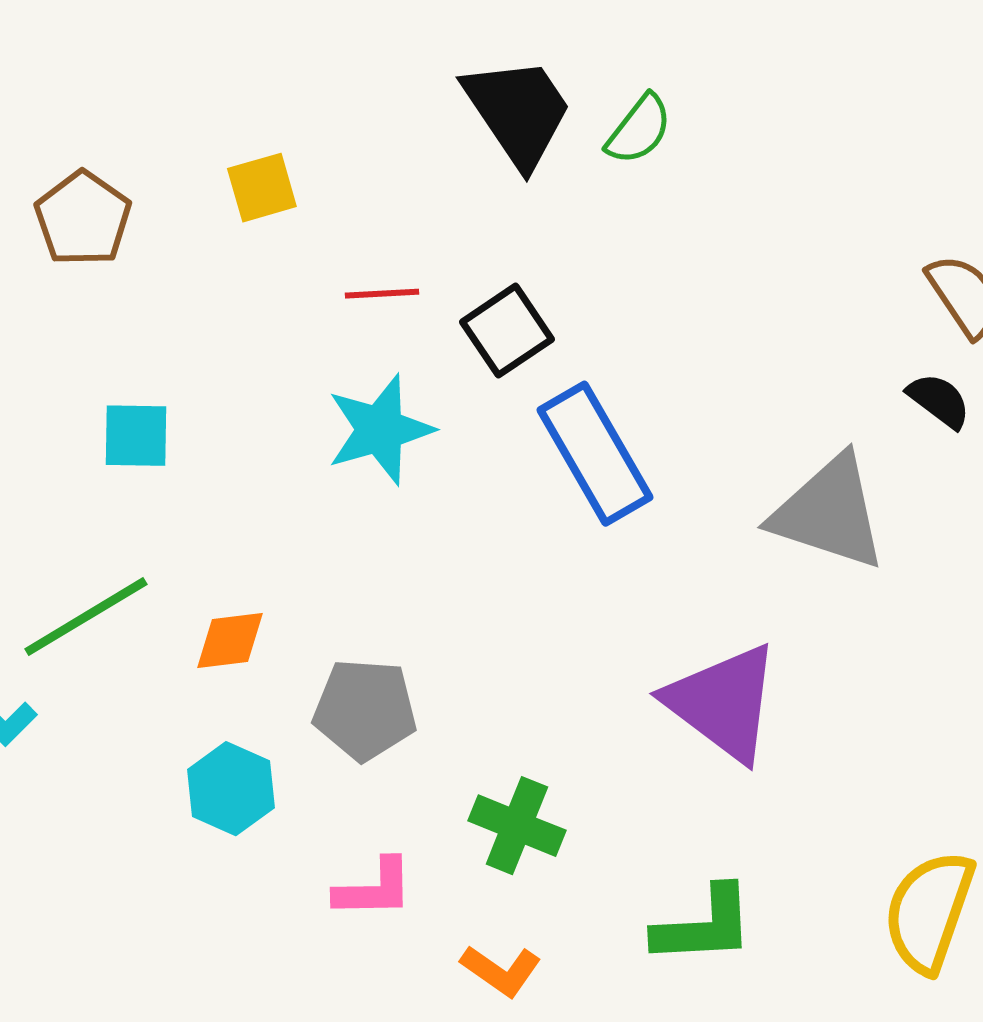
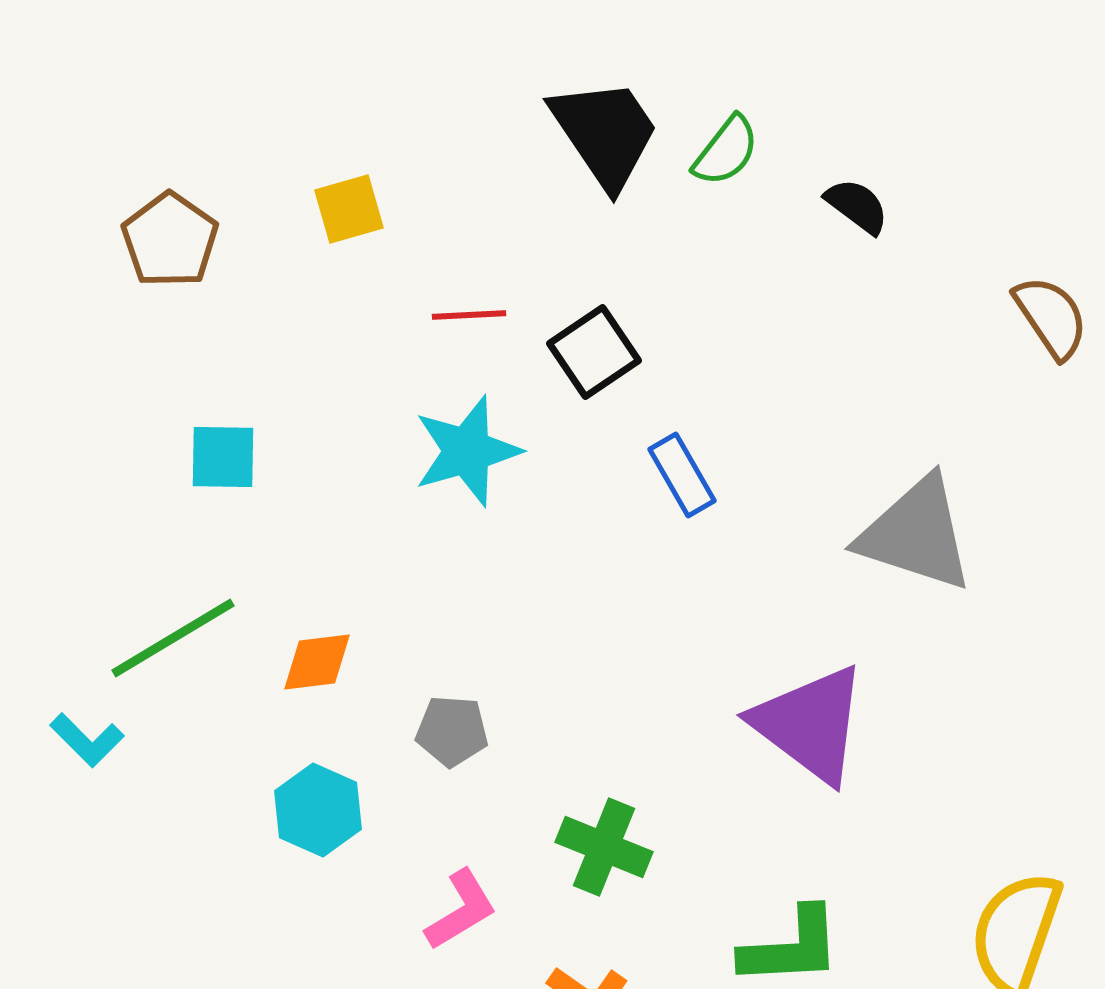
black semicircle: (939, 401) -> (857, 206), moved
blue rectangle: (595, 454) -> (682, 475), size x0.6
gray pentagon: (365, 710) -> (452, 731), size x0.7
pink L-shape: (374, 889) -> (461, 910), turned -30

